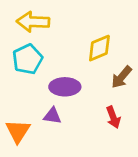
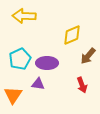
cyan pentagon: (28, 59) -> (20, 59), moved

